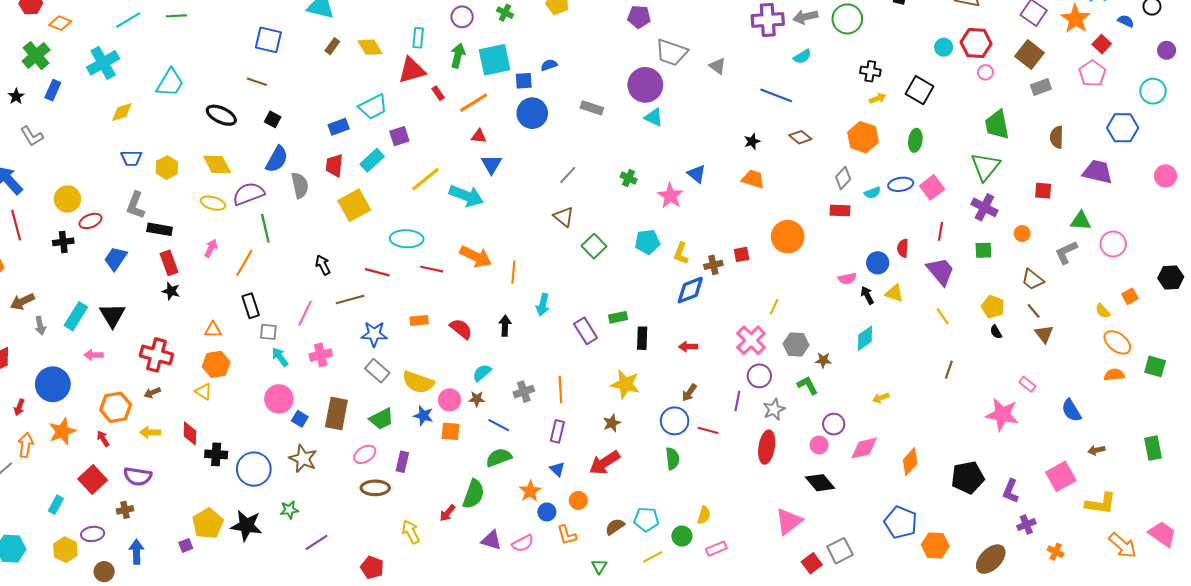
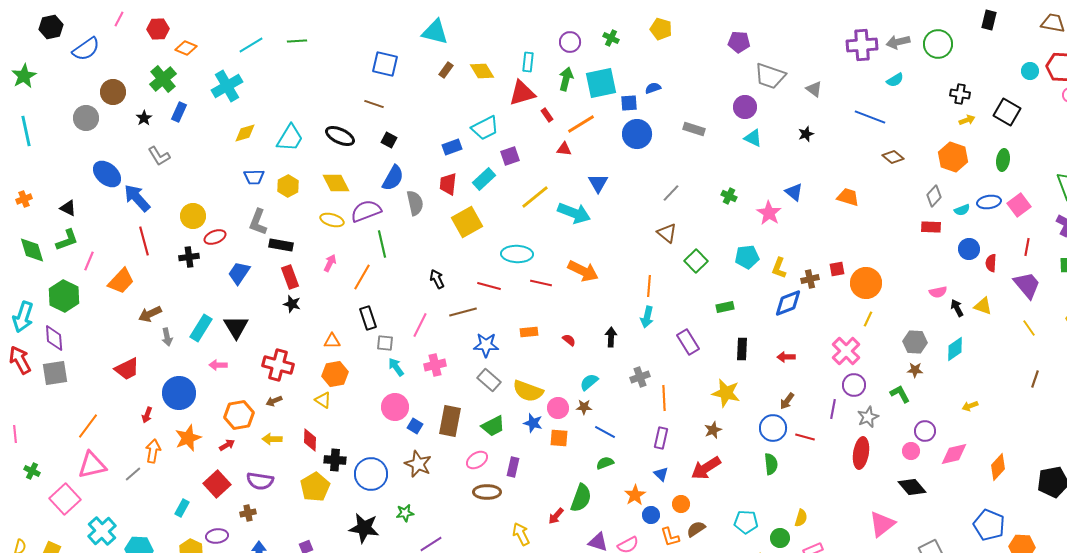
cyan trapezoid: (170, 83) -> (290, 138), moved
purple circle: (645, 85) -> (745, 107), size x0.7
red triangle: (479, 136) -> (564, 149), moved
black star: (752, 141) -> (806, 134), moved
orange circle: (788, 237) -> (866, 283), moved
blue circle: (878, 263) -> (969, 249), moved
orange line: (513, 272) -> (649, 286), moved
green rectangle: (618, 317) -> (725, 307), moved
red semicircle: (461, 329) -> (569, 340), size x0.6
gray hexagon: (796, 344) -> (915, 342), moved
gray cross: (524, 392) -> (640, 377), moved
red arrow: (103, 439) -> (227, 445), turned 91
green semicircle: (499, 458) -> (605, 463), size x0.7
yellow pentagon: (208, 523) -> (315, 487), moved
brown semicircle: (615, 527) -> (696, 529), moved

